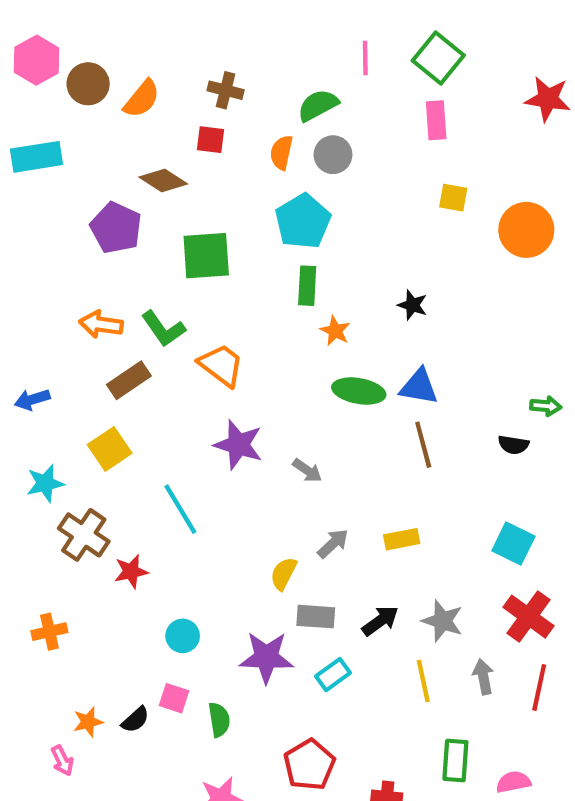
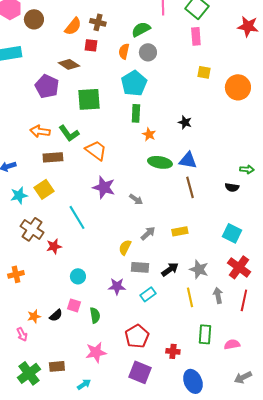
orange semicircle: (142, 99) -> (73, 26), moved
brown rectangle: (129, 380) -> (53, 157), turned 30
cyan star: (45, 483) -> (19, 195), moved
purple star: (266, 657) -> (117, 286), size x0.7

